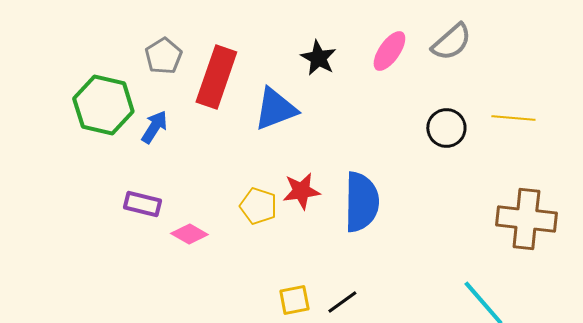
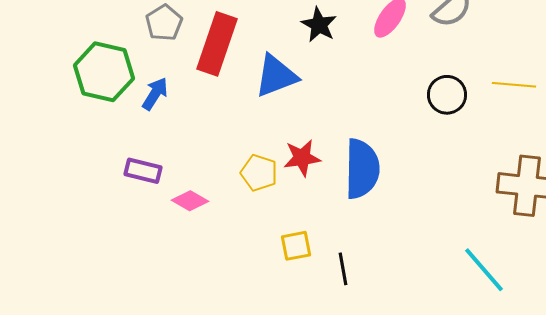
yellow square: (294, 300) -> (296, 246), moved
black line: (342, 302) -> (343, 269), turned -64

